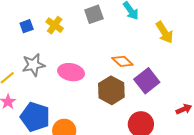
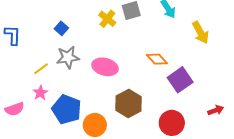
yellow cross: (55, 25) -> (107, 19), moved
blue square: (27, 26) -> (61, 28), moved, turned -32
brown hexagon: (111, 90) -> (129, 104), moved

